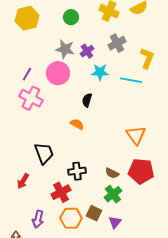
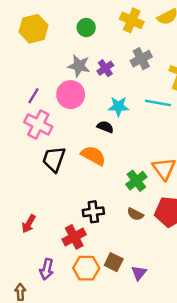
cyan star: (100, 72) -> (118, 107), moved
black semicircle: (87, 100) -> (105, 127), turned 96
orange semicircle: (77, 124) -> (93, 156), size x1.5
black trapezoid: (44, 153) -> (54, 159), moved, turned -140
green cross: (113, 194) -> (136, 181), moved

